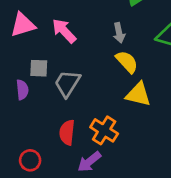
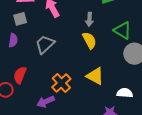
gray square: (39, 68) -> (20, 19), moved, turned -32
yellow triangle: (138, 94) -> (95, 76), moved
red semicircle: (67, 132) -> (20, 75), moved

